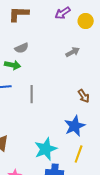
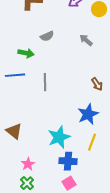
gray semicircle: (22, 48) -> (47, 36), moved
gray arrow: (73, 52) -> (86, 40), turned -112

